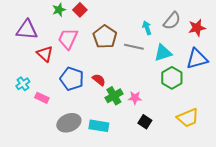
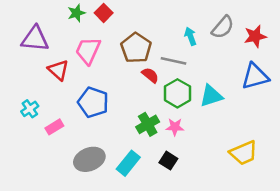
cyan triangle: (163, 53) -> (211, 96), moved
green hexagon: (172, 78) -> (177, 93), moved
red semicircle: (99, 80) -> (150, 75), moved
pink rectangle: (42, 98) -> (54, 127), turned -56
black square: (145, 122) -> (168, 161), moved
cyan rectangle: (99, 126) -> (128, 163), turned -60

